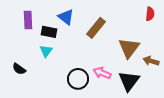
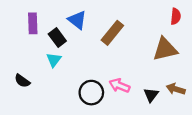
black rectangle: (49, 32) -> (57, 37), turned 42
brown triangle: (129, 48) -> (165, 49), moved, turned 40
brown arrow: (151, 61) -> (176, 89), moved
black triangle: (129, 81) -> (151, 95), size x0.6

